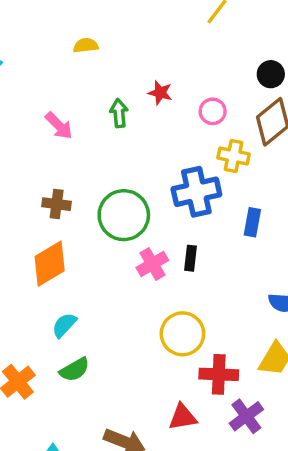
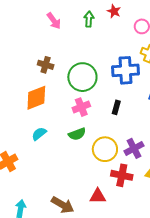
pink cross: (152, 264) -> (81, 107), moved
green semicircle: (75, 370) -> (77, 134), moved
purple cross: (246, 416) -> (134, 148), moved

